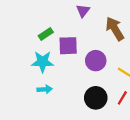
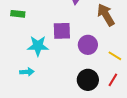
green rectangle: (46, 34) -> (18, 14), moved, turned 40
cyan arrow: (45, 89) -> (27, 72), moved

